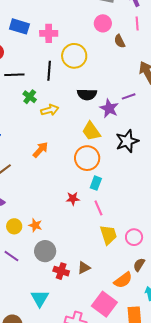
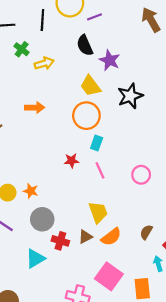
black semicircle: (87, 94) -> (85, 45), turned 66
purple line: (129, 96) -> (95, 17), moved
orange arrow: (40, 150) -> (35, 107), turned 48
yellow trapezoid: (108, 235) -> (98, 212), moved
pink circle: (134, 237) -> (141, 175), moved
orange semicircle: (123, 280) -> (111, 237), moved
cyan triangle: (40, 298) -> (35, 258), moved, turned 30

